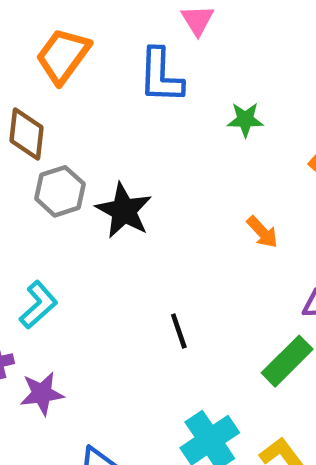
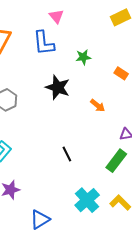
black star: (124, 211) -> (58, 87), moved

